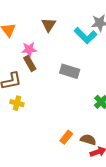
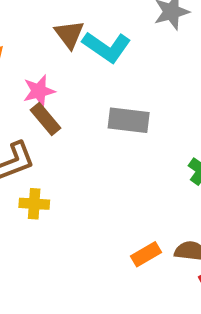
cyan L-shape: (85, 36) -> (107, 47), moved
orange rectangle: (66, 137) -> (146, 254), turned 32

